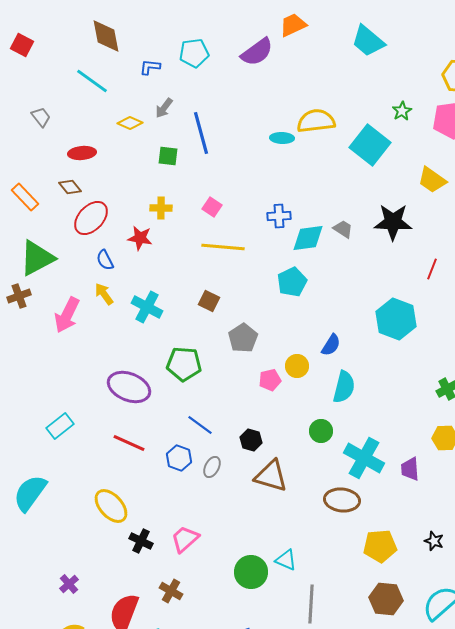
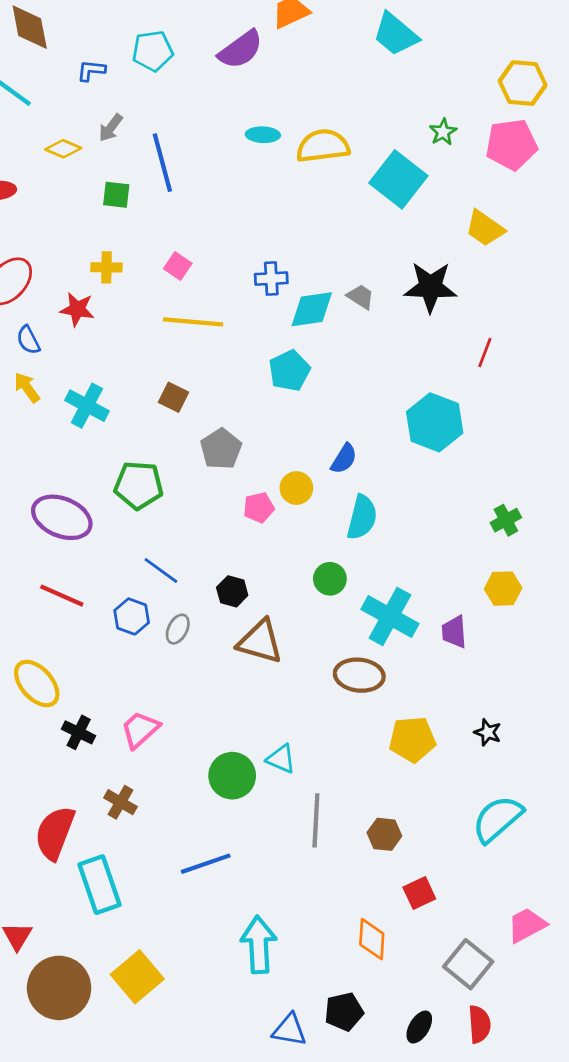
cyan ellipse: (282, 138) -> (263, 135), moved
brown hexagon: (386, 599) -> (384, 834), moved, size x0.7

